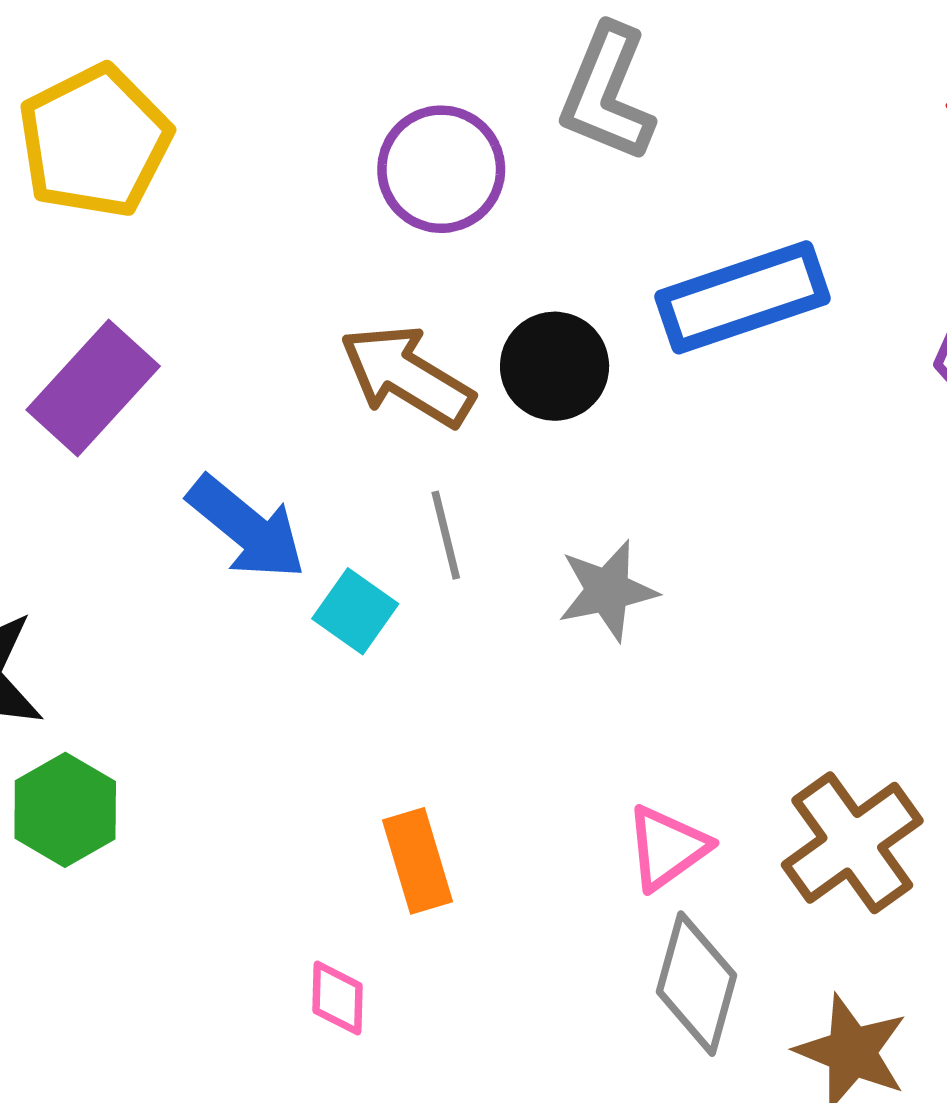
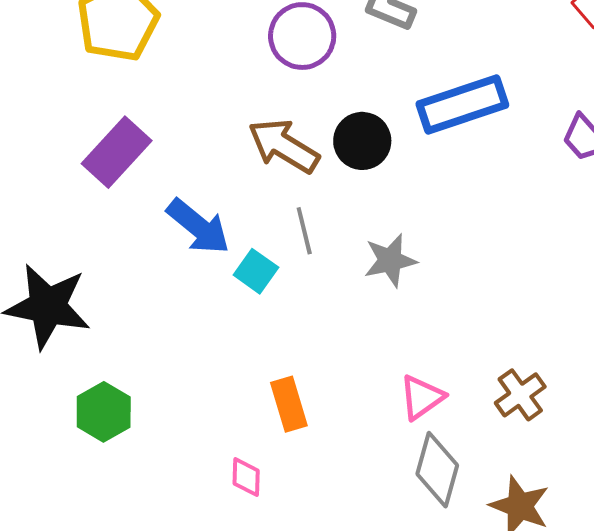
green hexagon: (65, 810) -> (104, 412), moved
brown cross: (852, 843) -> (520, 395), size x0.7

